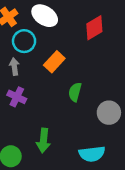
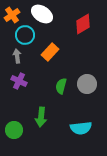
green semicircle: (75, 92) -> (61, 86), moved
gray circle: (109, 113) -> (87, 84), moved

